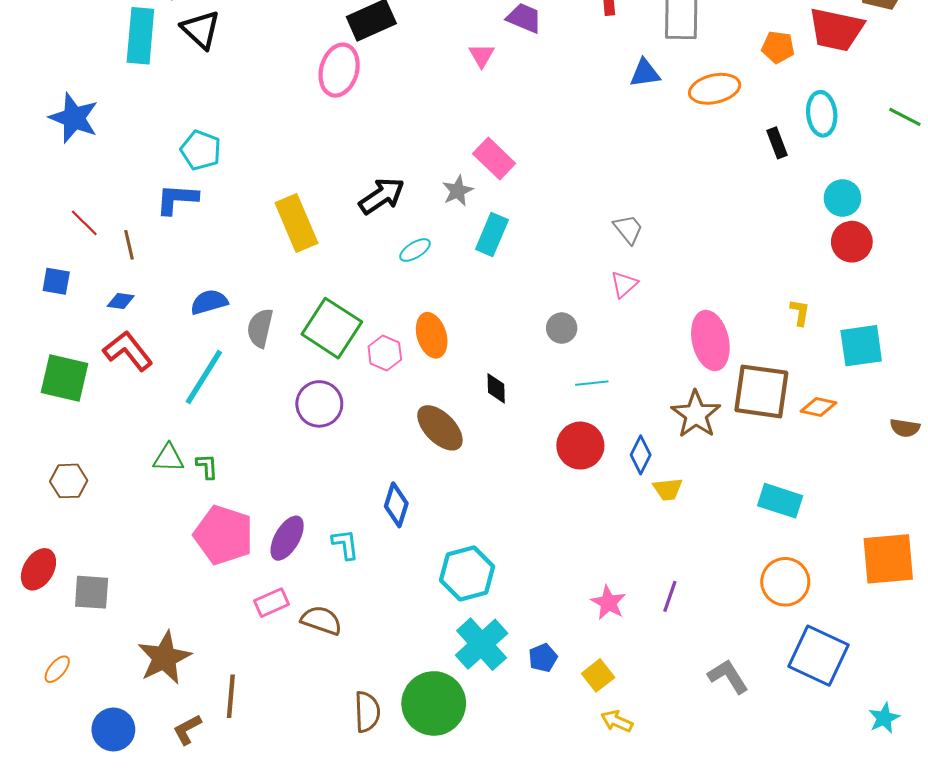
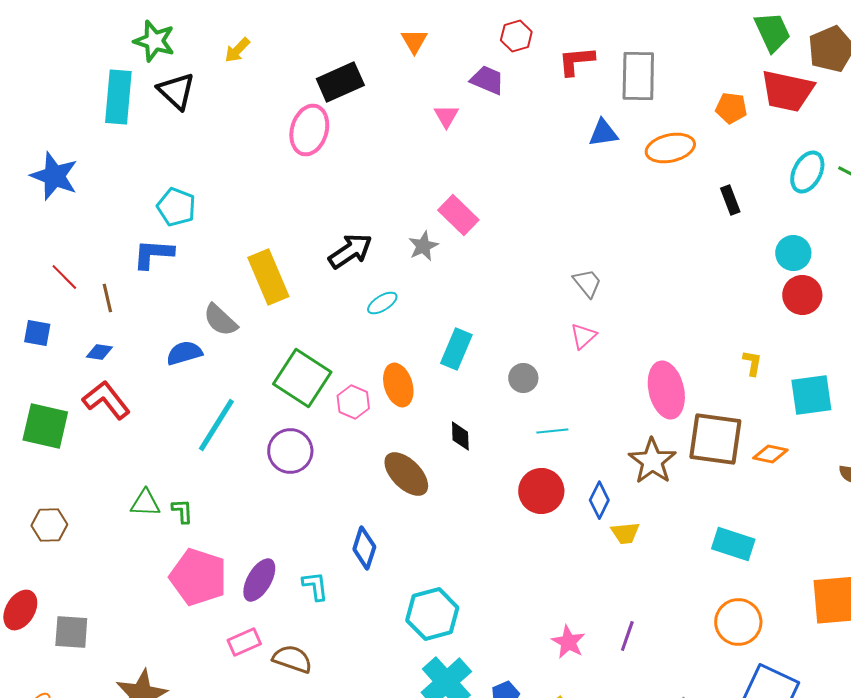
cyan ellipse: (822, 114) -> (807, 172), moved, turned 33
cyan rectangle: (492, 234) -> (456, 349), moved
gray semicircle: (260, 328) -> (220, 320), moved, turned -60
cyan line: (204, 377) -> (216, 425), moved

